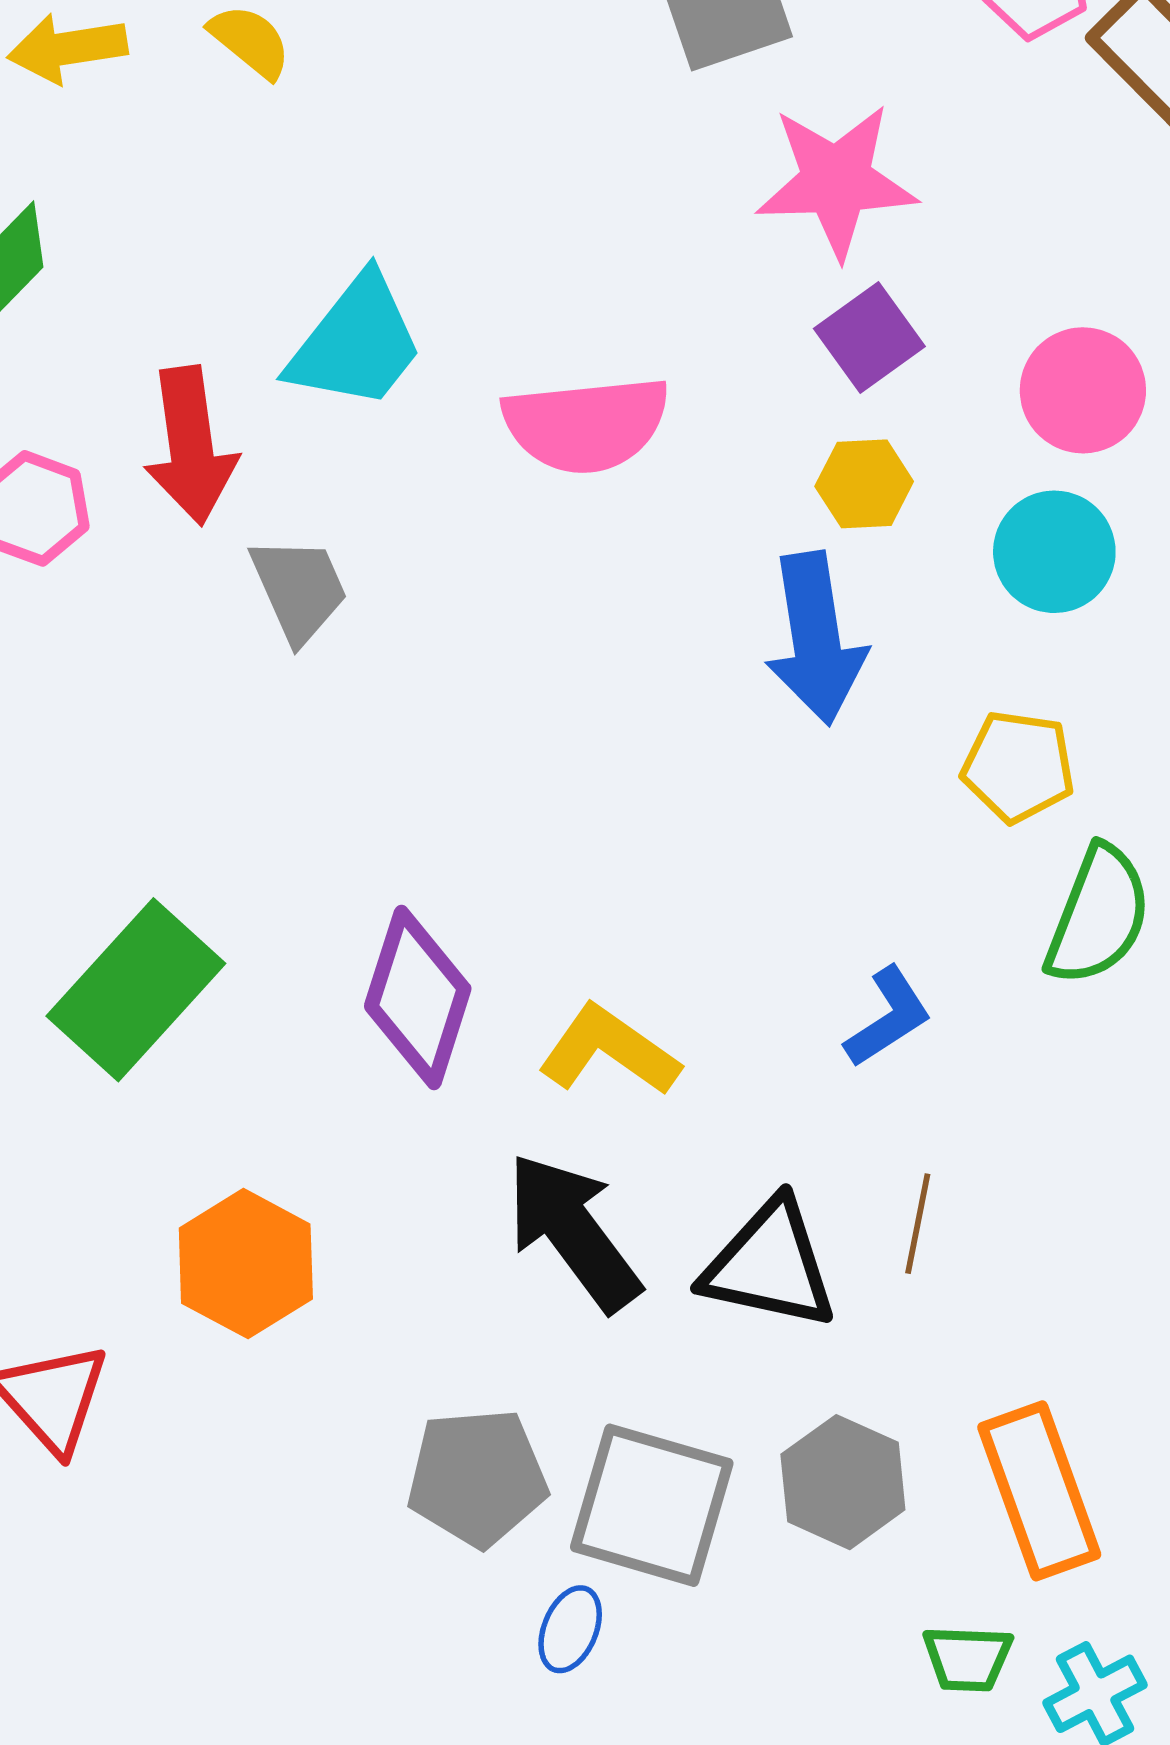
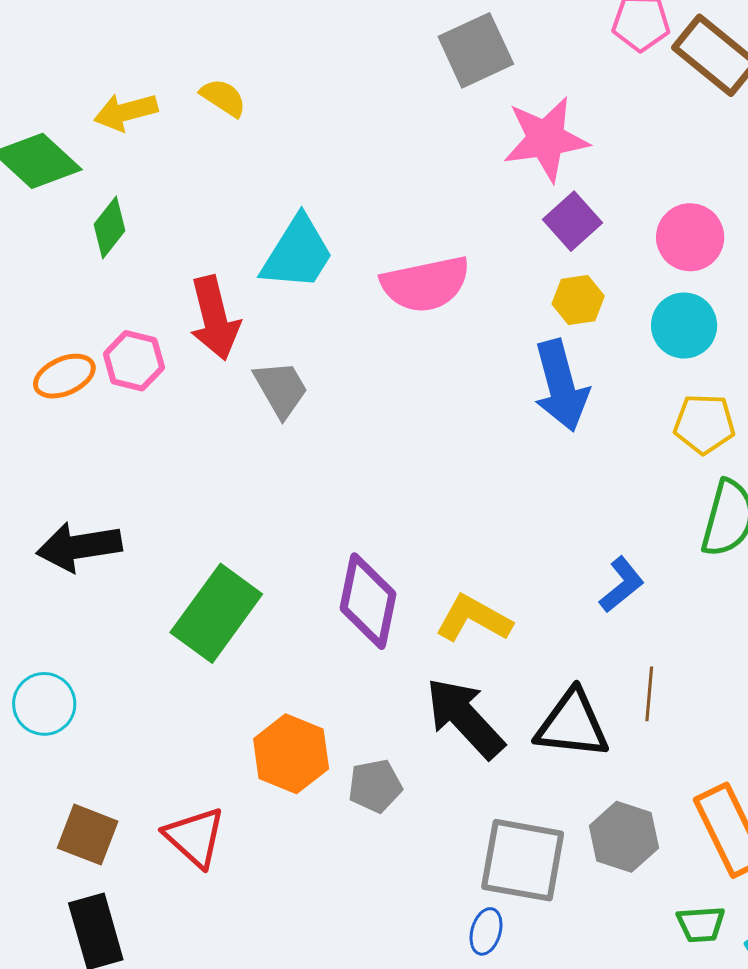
yellow pentagon: (1018, 767) -> (704, 424), moved
gray pentagon: (477, 1478) -> (375, 786), moved, size x0.7

